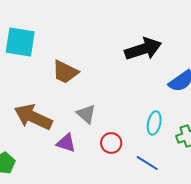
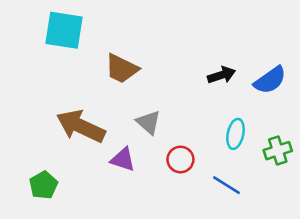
black arrow: (143, 49) -> (221, 75), moved, size x0.6

